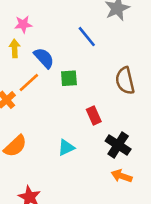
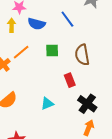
blue semicircle: (44, 58) -> (37, 24), moved, turned 144
brown semicircle: (125, 81) -> (82, 55), moved
orange arrow: (122, 176) -> (89, 128), turned 91

